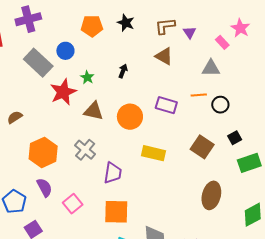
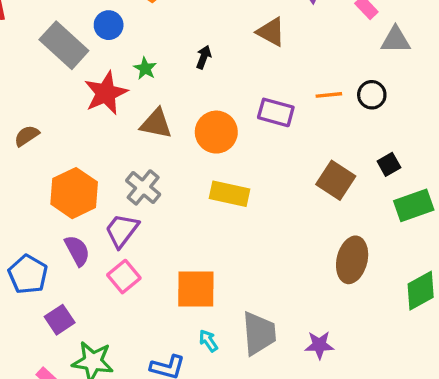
gray triangle: (211, 68) -> (395, 40), moved
black circle: (220, 105) -> (372, 95), moved
yellow rectangle: (153, 153) -> (230, 194), moved
purple trapezoid: (113, 173) -> (122, 230), moved, turned -150

